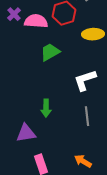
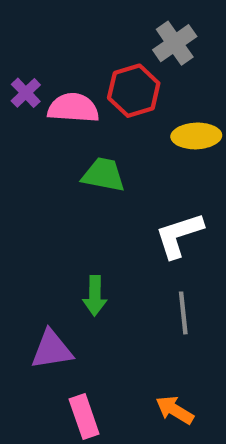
green trapezoid: (50, 52) -> (103, 175), turned 40

